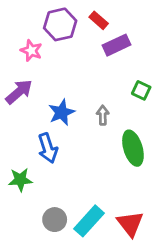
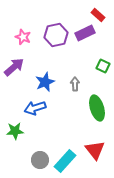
red rectangle: (99, 20) -> (98, 15), moved
purple hexagon: (60, 24) -> (56, 35), moved
blue arrow: (48, 148) -> (35, 108), turned 90
red triangle: (130, 224) -> (95, 150), moved

